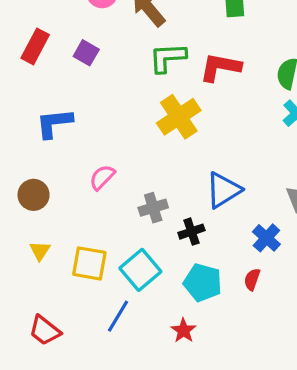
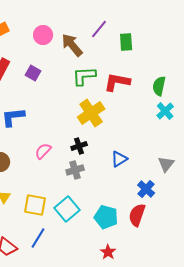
blue triangle: (223, 190) -> (119, 159), size x0.7
black cross: (191, 232) -> (79, 146), moved
red semicircle: (252, 279) -> (137, 215), size x1.6
blue line: (118, 316) -> (38, 238), moved
red star: (183, 330) -> (108, 252), moved

